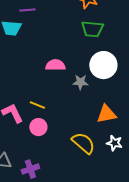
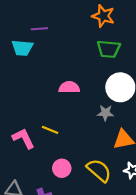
gray star: (80, 82) -> (105, 113), moved
pink circle: (38, 127) -> (62, 168), moved

